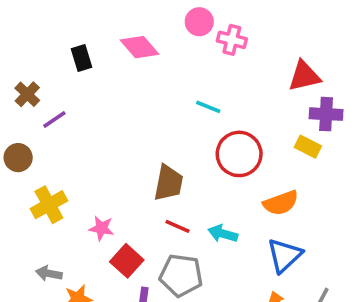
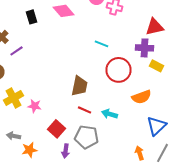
purple cross: (326, 114) -> (144, 48), moved
pink star: (101, 228) -> (34, 106), moved
blue triangle: (284, 255) -> (156, 126), moved

